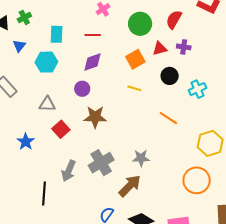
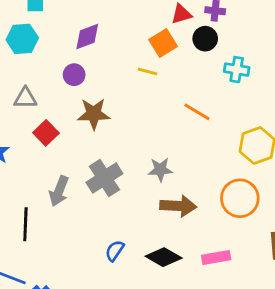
orange square: (135, 59) -> (163, 43), moved
black circle: (170, 76) -> (205, 39), moved
cyan cross: (197, 89) -> (237, 70), turned 36
brown arrow: (130, 186) -> (178, 206), moved, turned 50

